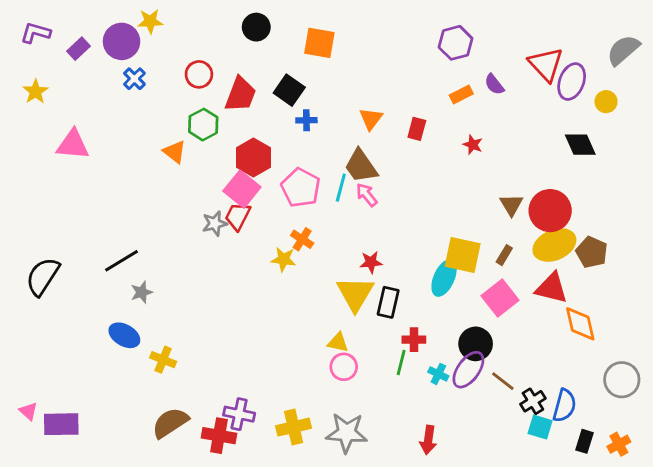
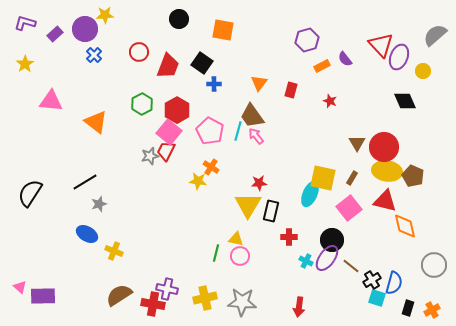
purple hexagon: (456, 43) -> (307, 40), moved
green hexagon: (203, 125) -> (142, 104), moved
orange triangle: (175, 152) -> (96, 122), moved, size x1.4
yellow ellipse: (554, 245) -> (387, 171), turned 32
green line: (401, 363) -> (216, 253), moved

